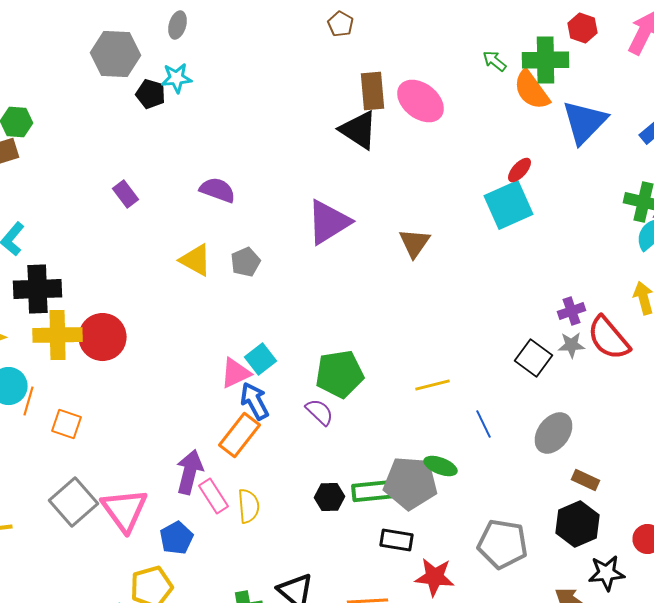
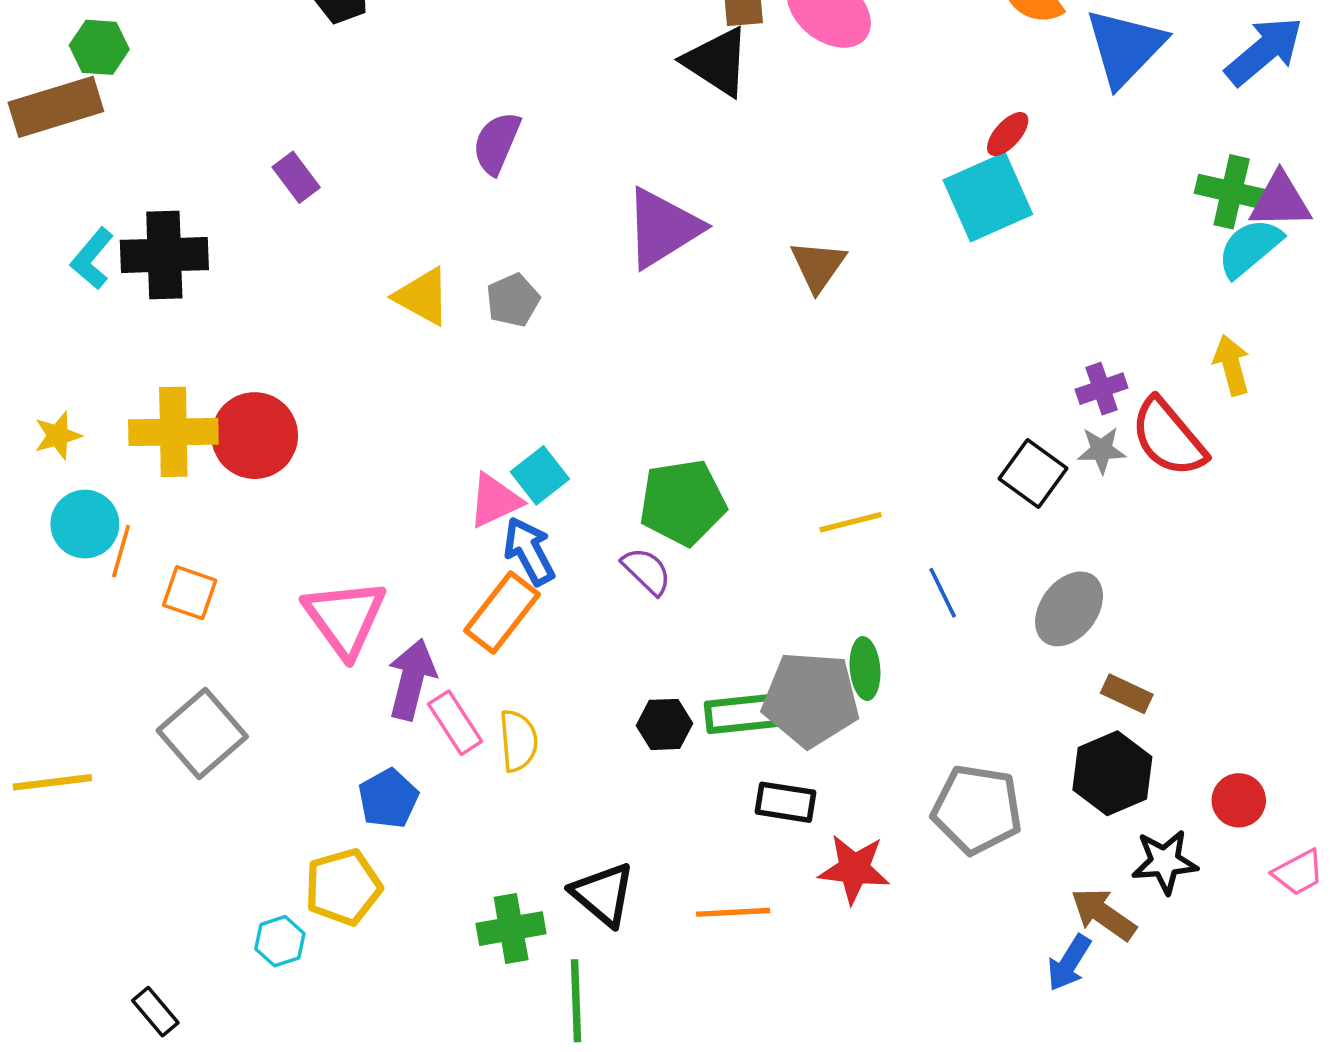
purple semicircle: (218, 190) -> (497, 143), moved, turned -87
black cross: (38, 289) -> (164, 255), moved
green ellipse: (440, 466) -> (865, 669), turned 64
pink triangle: (124, 510) -> (345, 618), moved

